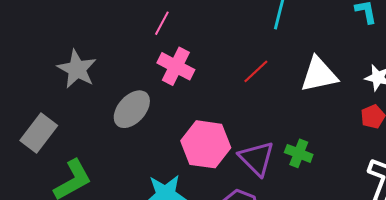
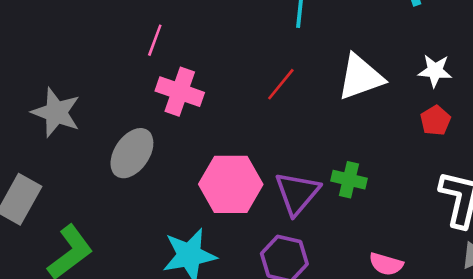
purple triangle: (257, 158) -> (297, 193), turned 33

